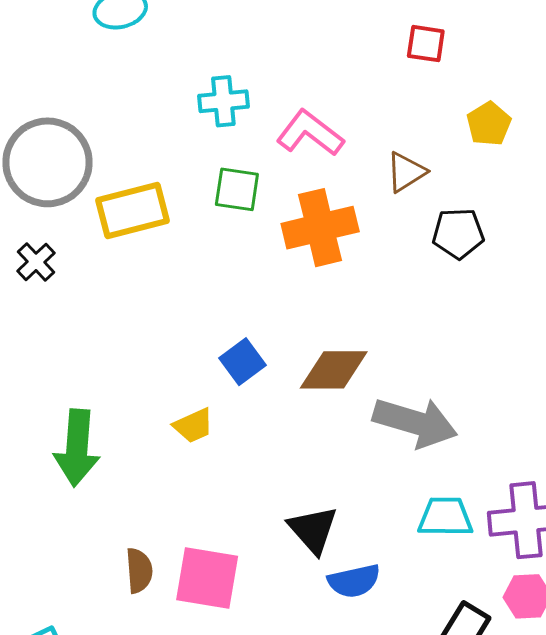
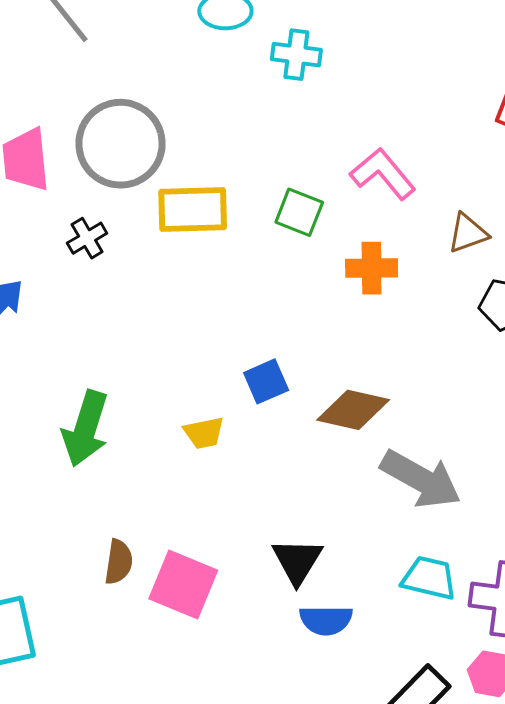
cyan cross: (223, 101) -> (296, 55), moved
orange cross: (320, 228) -> (372, 268), size x0.7

